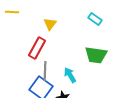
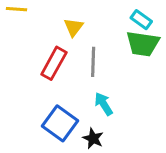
green trapezoid: (96, 55) -> (143, 44), moved
gray line: (45, 71) -> (93, 62), moved

